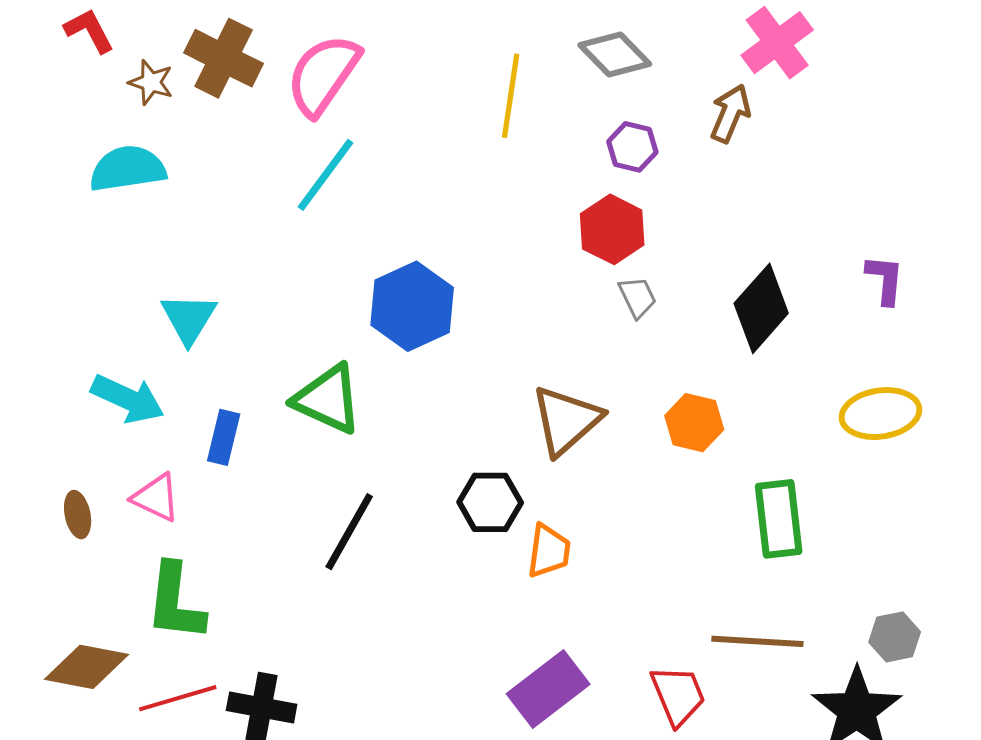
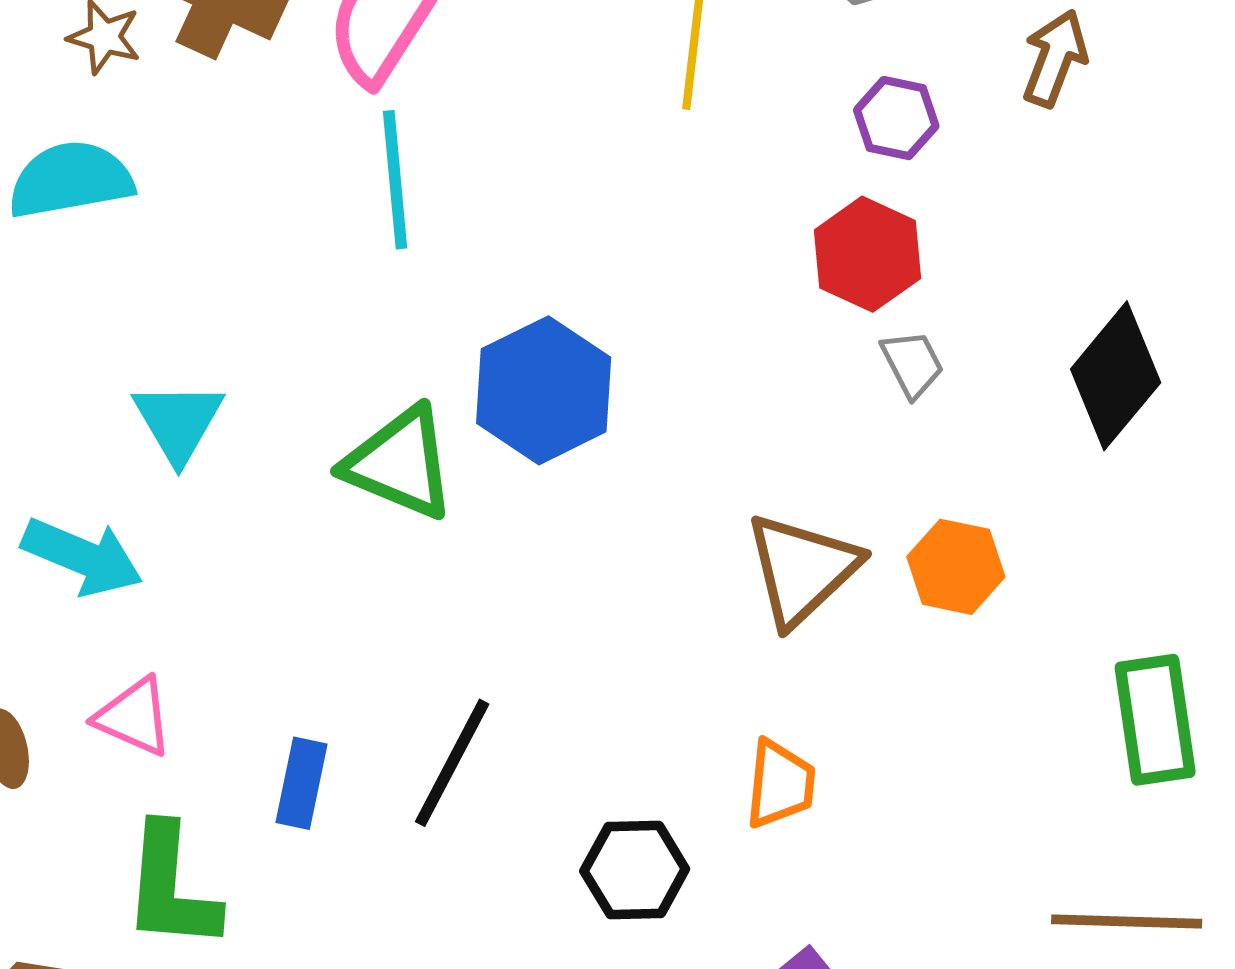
cyan line: (326, 175) -> (395, 180), turned -40
green triangle: (328, 399) -> (400, 463), moved
orange hexagon: (694, 423) -> (956, 567), moved
blue rectangle: (224, 437) -> (302, 783), moved
black hexagon: (490, 502) -> (635, 870), moved

